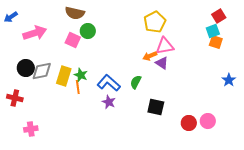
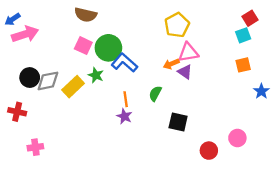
green circle: (88, 31) -> (108, 48), moved, size x1.5
pink arrow: (35, 33) -> (25, 34), moved
orange square: (216, 42) -> (243, 65), moved, turned -32
green star: (81, 75) -> (96, 75), moved
yellow rectangle: (64, 76) -> (73, 87), turned 30
blue L-shape: (109, 83) -> (124, 63), moved
orange line: (78, 87) -> (126, 99), moved
red circle: (189, 123) -> (209, 151), moved

